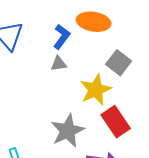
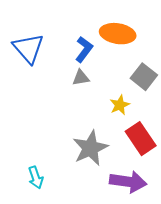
yellow star: (96, 90) -> (120, 105), size x0.6

